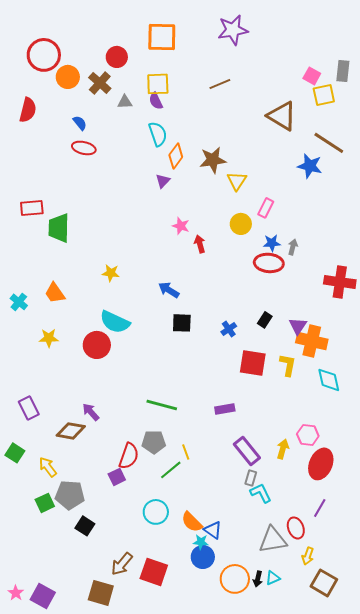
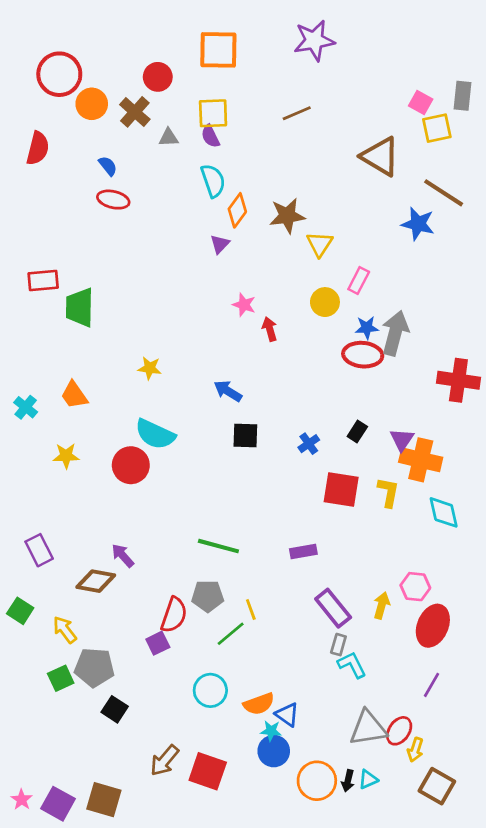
gray arrow: (293, 247) -> (395, 333), size x2.0
orange semicircle: (192, 522) -> (259, 704), turned -65
red ellipse: (296, 528) -> (399, 731), moved, turned 55
brown square: (101, 593) -> (104, 800), moved

